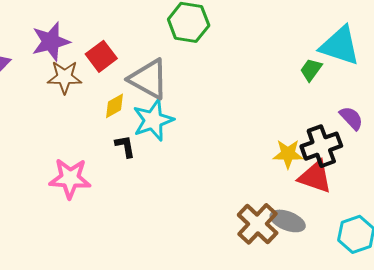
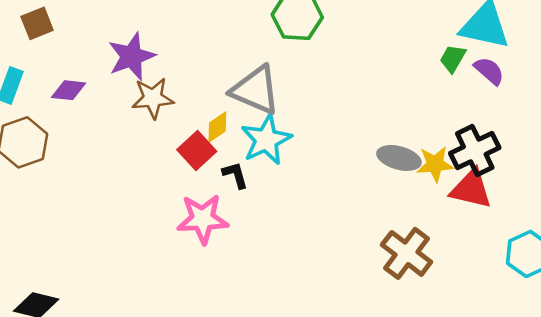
red square: (101, 56) -> (197, 151), moved
purple semicircle: (351, 118) -> (489, 71), moved
pink star: (70, 178) -> (203, 219), moved
gray ellipse: (288, 221) -> (399, 158), moved

